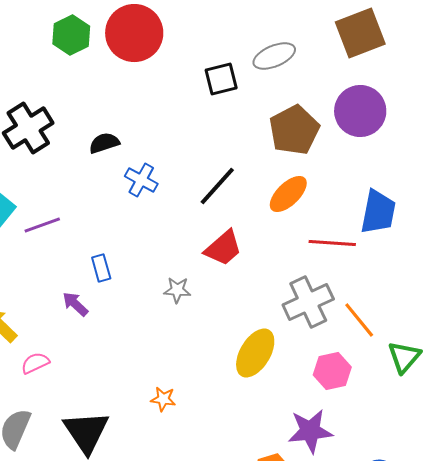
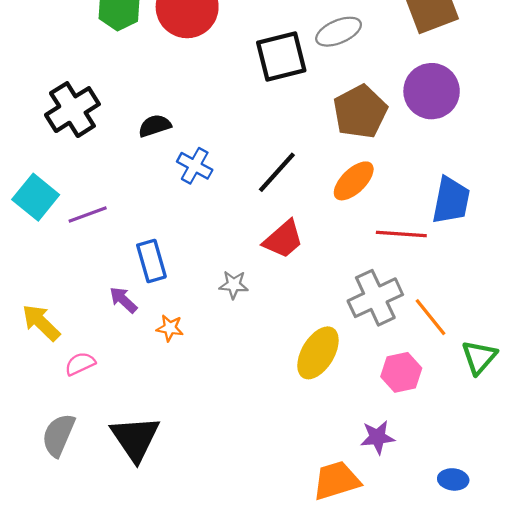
black square: (221, 79) -> (281, 57), size x1.4
blue rectangle: (101, 268) -> (151, 261), size x1.4
orange star: (163, 399) -> (170, 328), moved
purple star: (310, 431) -> (377, 437), size x0.7

